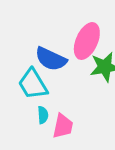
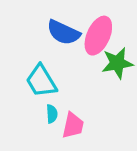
blue semicircle: (51, 59) -> (63, 32), moved

